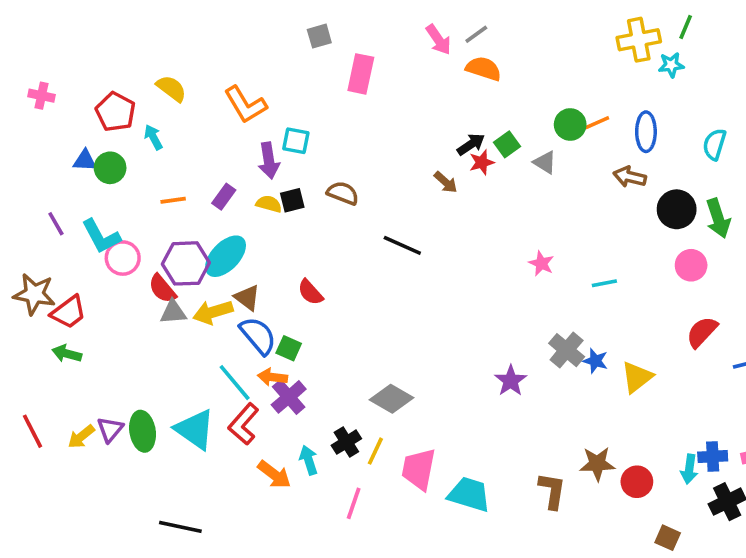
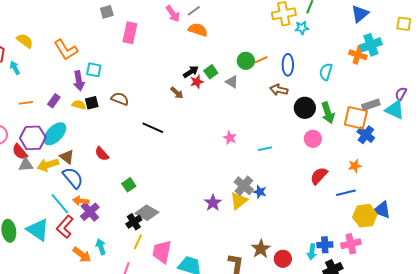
green square: (289, 348) -> (129, 185), moved, turned 32
yellow triangle: (637, 377) -> (239, 201), moved
black cross: (346, 442) -> (134, 222), moved
brown star: (597, 464) -> (261, 249), turned -30

